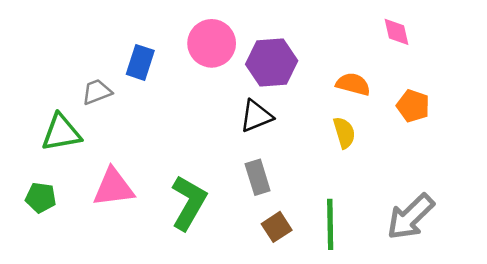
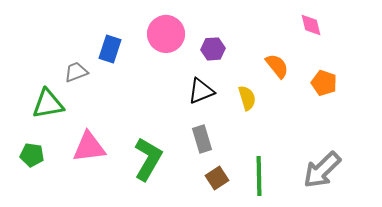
purple hexagon: (272, 62) -> (213, 49), size x0.6
orange semicircle: (353, 84) -> (277, 66), turned 36
yellow semicircle: (344, 133) -> (247, 98), moved

